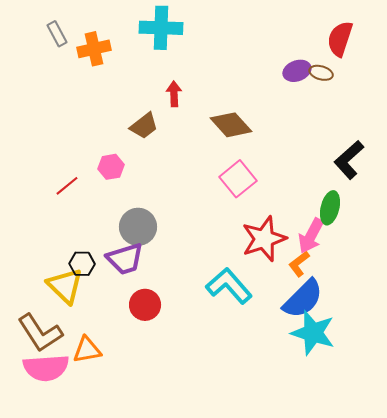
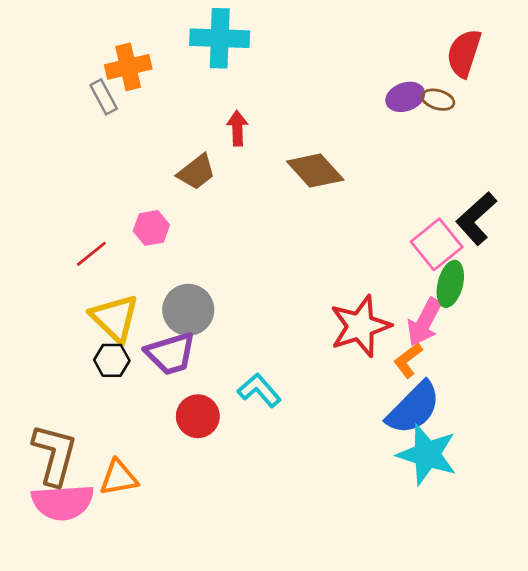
gray rectangle: (57, 34) -> (104, 97), moved
pink square: (238, 179) -> (437, 244), moved
yellow triangle: (65, 286) -> (115, 318), moved
cyan L-shape: (229, 286) -> (259, 390), moved, size x0.7
brown L-shape: (40, 333) -> (55, 454), turned -132

